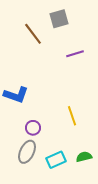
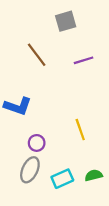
brown line: (33, 34) -> (37, 55), moved

